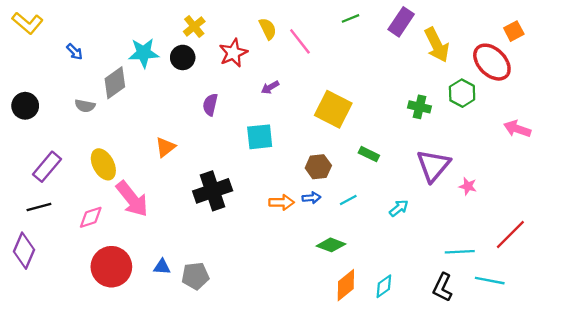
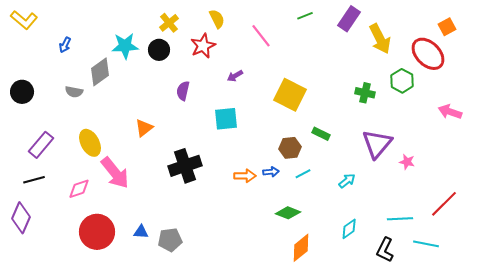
yellow semicircle: (268, 29) -> (217, 19), moved
blue arrow: (75, 52) -> (65, 45), turned 70
brown hexagon: (318, 167) -> (290, 148), moved
cyan diamond: (384, 286) -> (349, 229), moved

